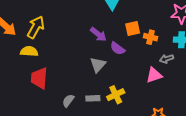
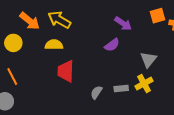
yellow arrow: (36, 27) -> (59, 20), turned -85
purple semicircle: (118, 48) -> (112, 45), moved, turned -70
gray triangle: (98, 65) -> (148, 60), moved

